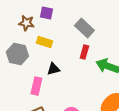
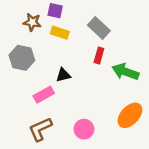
yellow rectangle: (44, 42) -> (60, 33), moved
pink rectangle: (36, 86) -> (44, 95), turned 48

